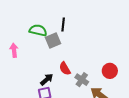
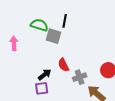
gray square: (53, 40) -> (54, 36), turned 35
gray cross: (82, 80) -> (80, 77), turned 32

